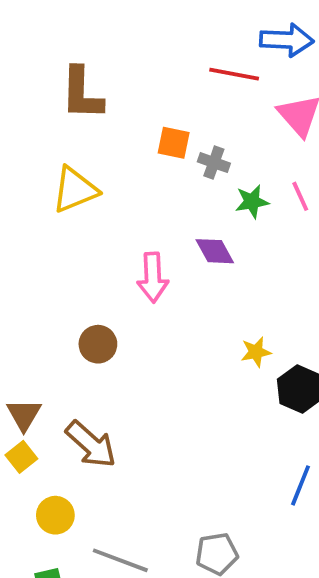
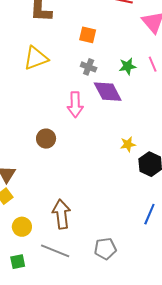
gray cross: (214, 163) -> (89, 67), moved
purple diamond: (215, 251) -> (108, 92), size x1.4
brown arrow: (91, 444) -> (61, 214), moved, turned -140

